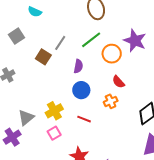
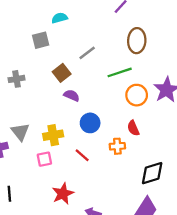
cyan semicircle: (35, 12) -> (60, 18), moved, turned 120
gray line: (60, 43) -> (87, 53), moved
purple semicircle: (78, 66) -> (72, 95), moved, turned -96
gray triangle: (26, 118) -> (20, 132), turned -48

